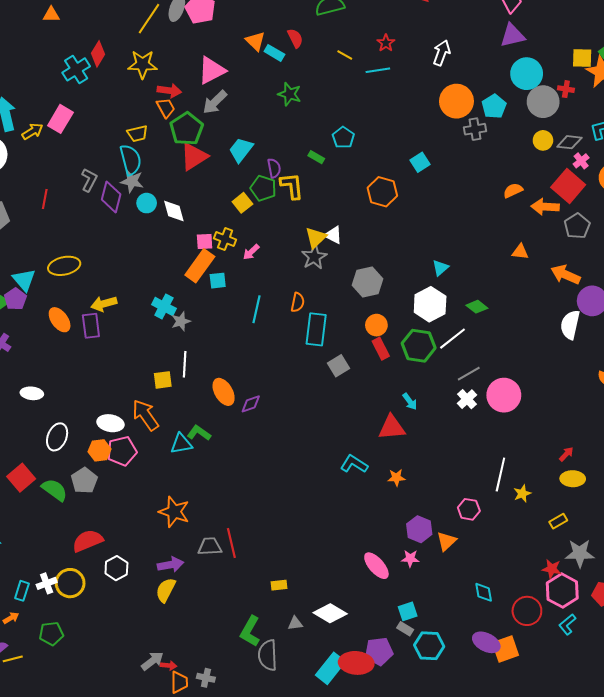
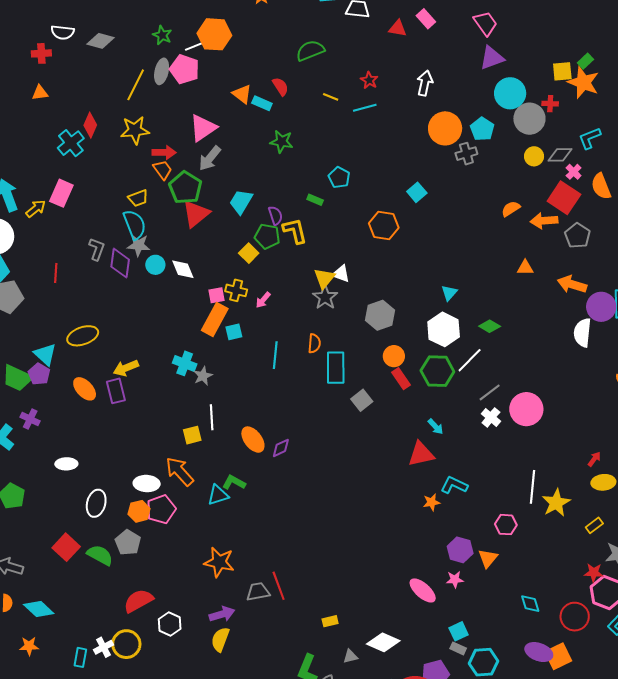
cyan L-shape: (354, 464) -> (454, 485), moved
yellow star: (522, 494) -> (556, 503), size x1.6

